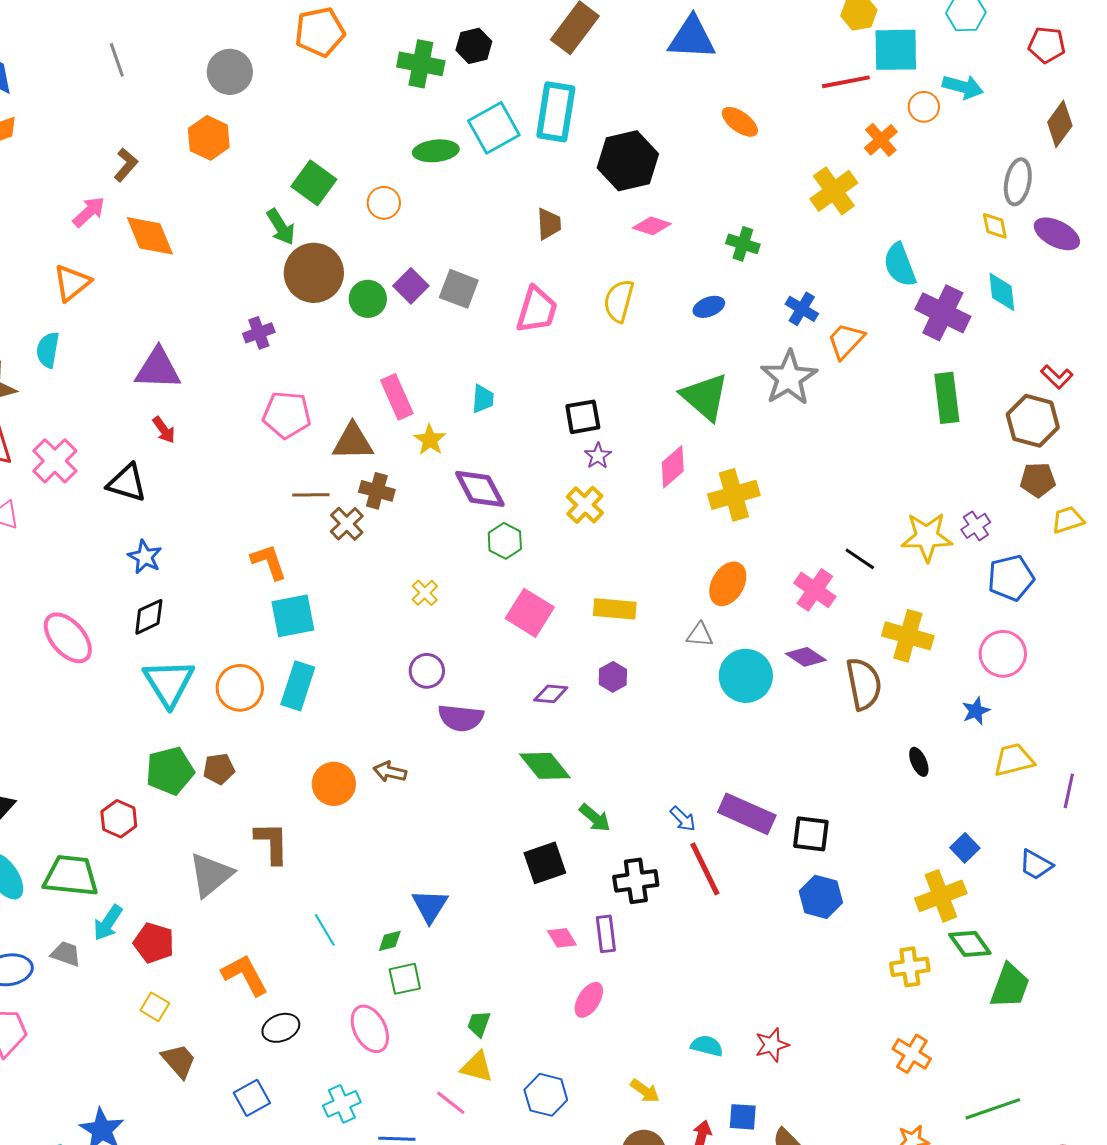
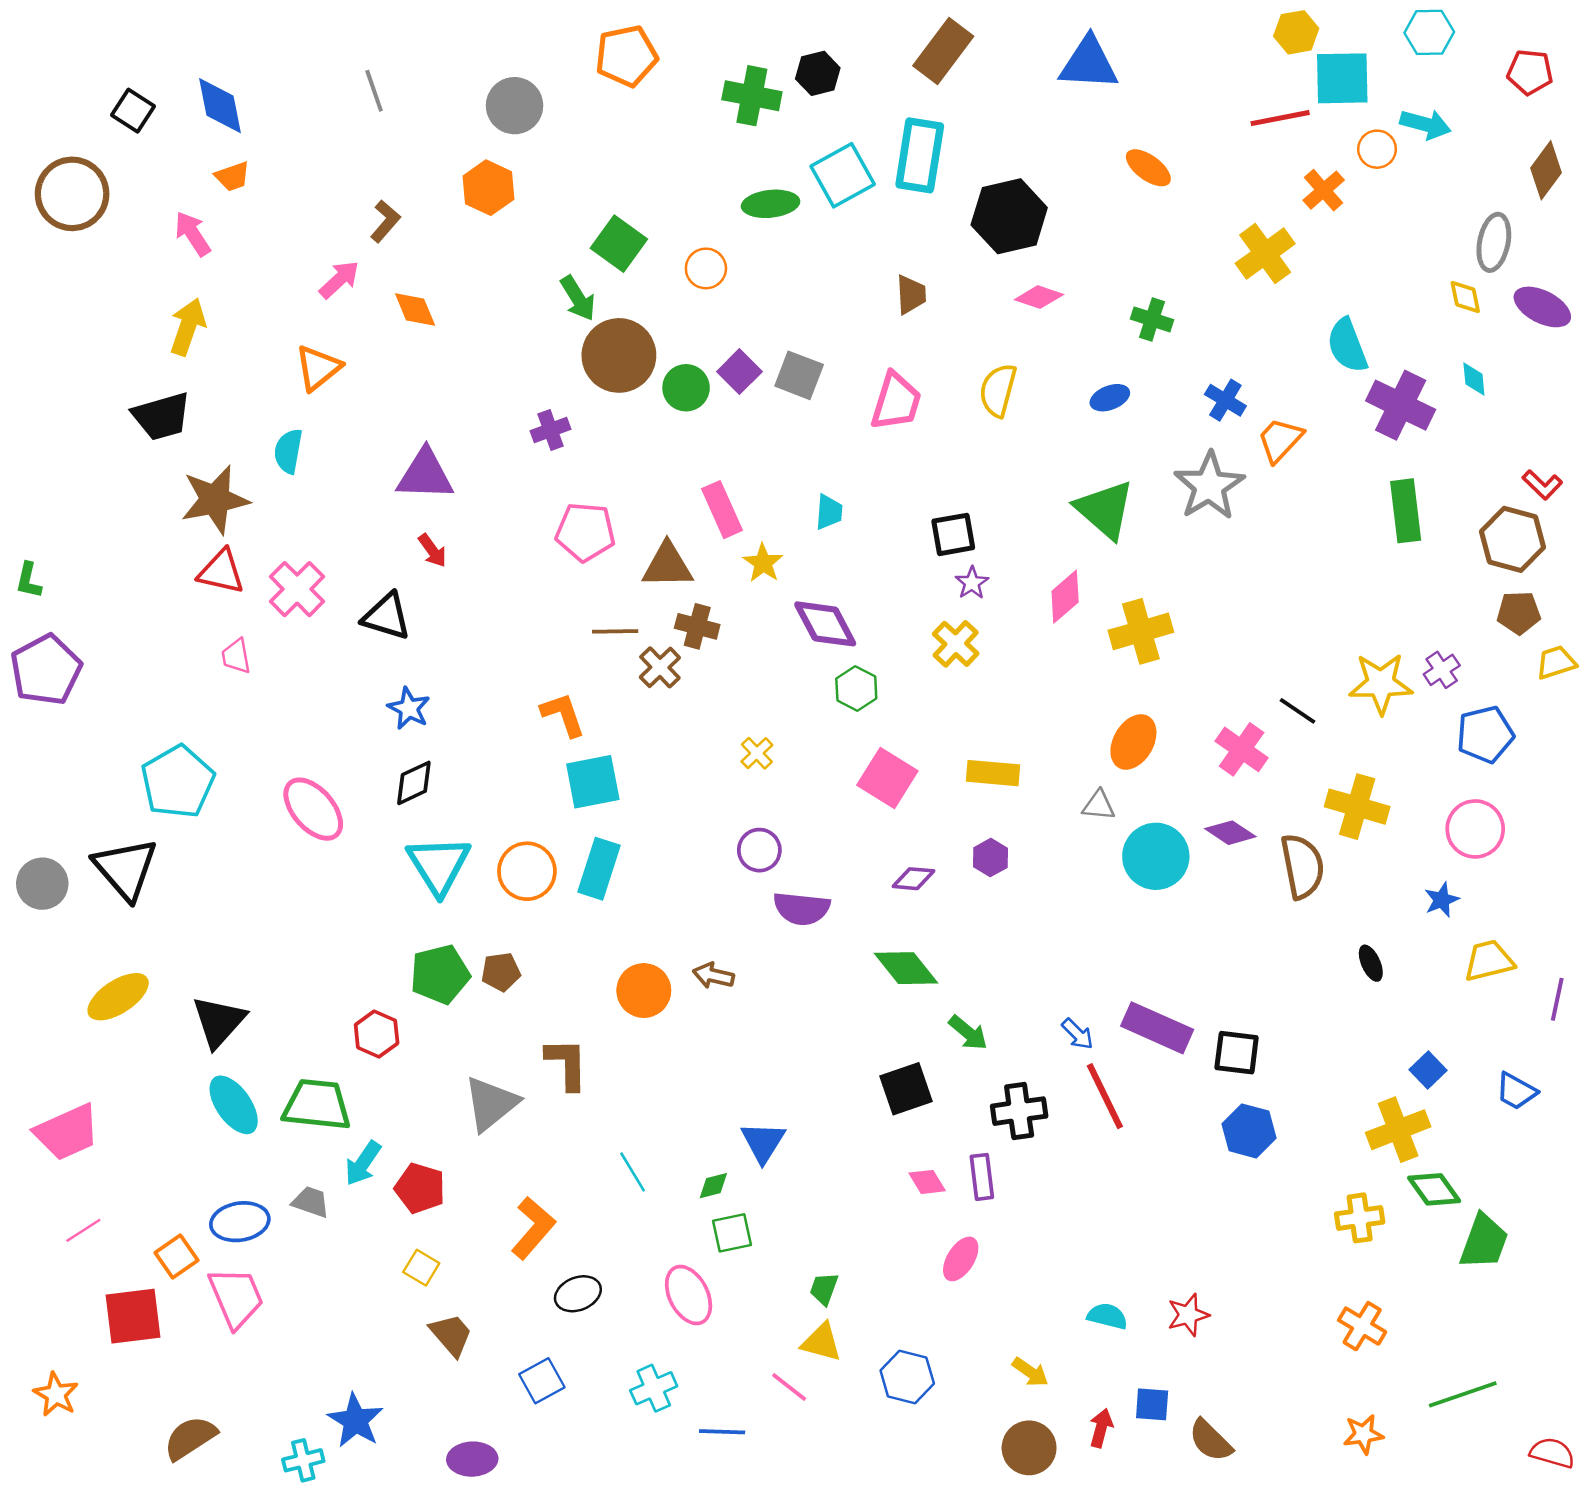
orange diamond: (150, 236) -> (415, 309), size x0.7
cyan diamond: (1002, 292) -> (1474, 379), size x0.7
orange L-shape: (245, 975) -> (533, 1228), turned 69

